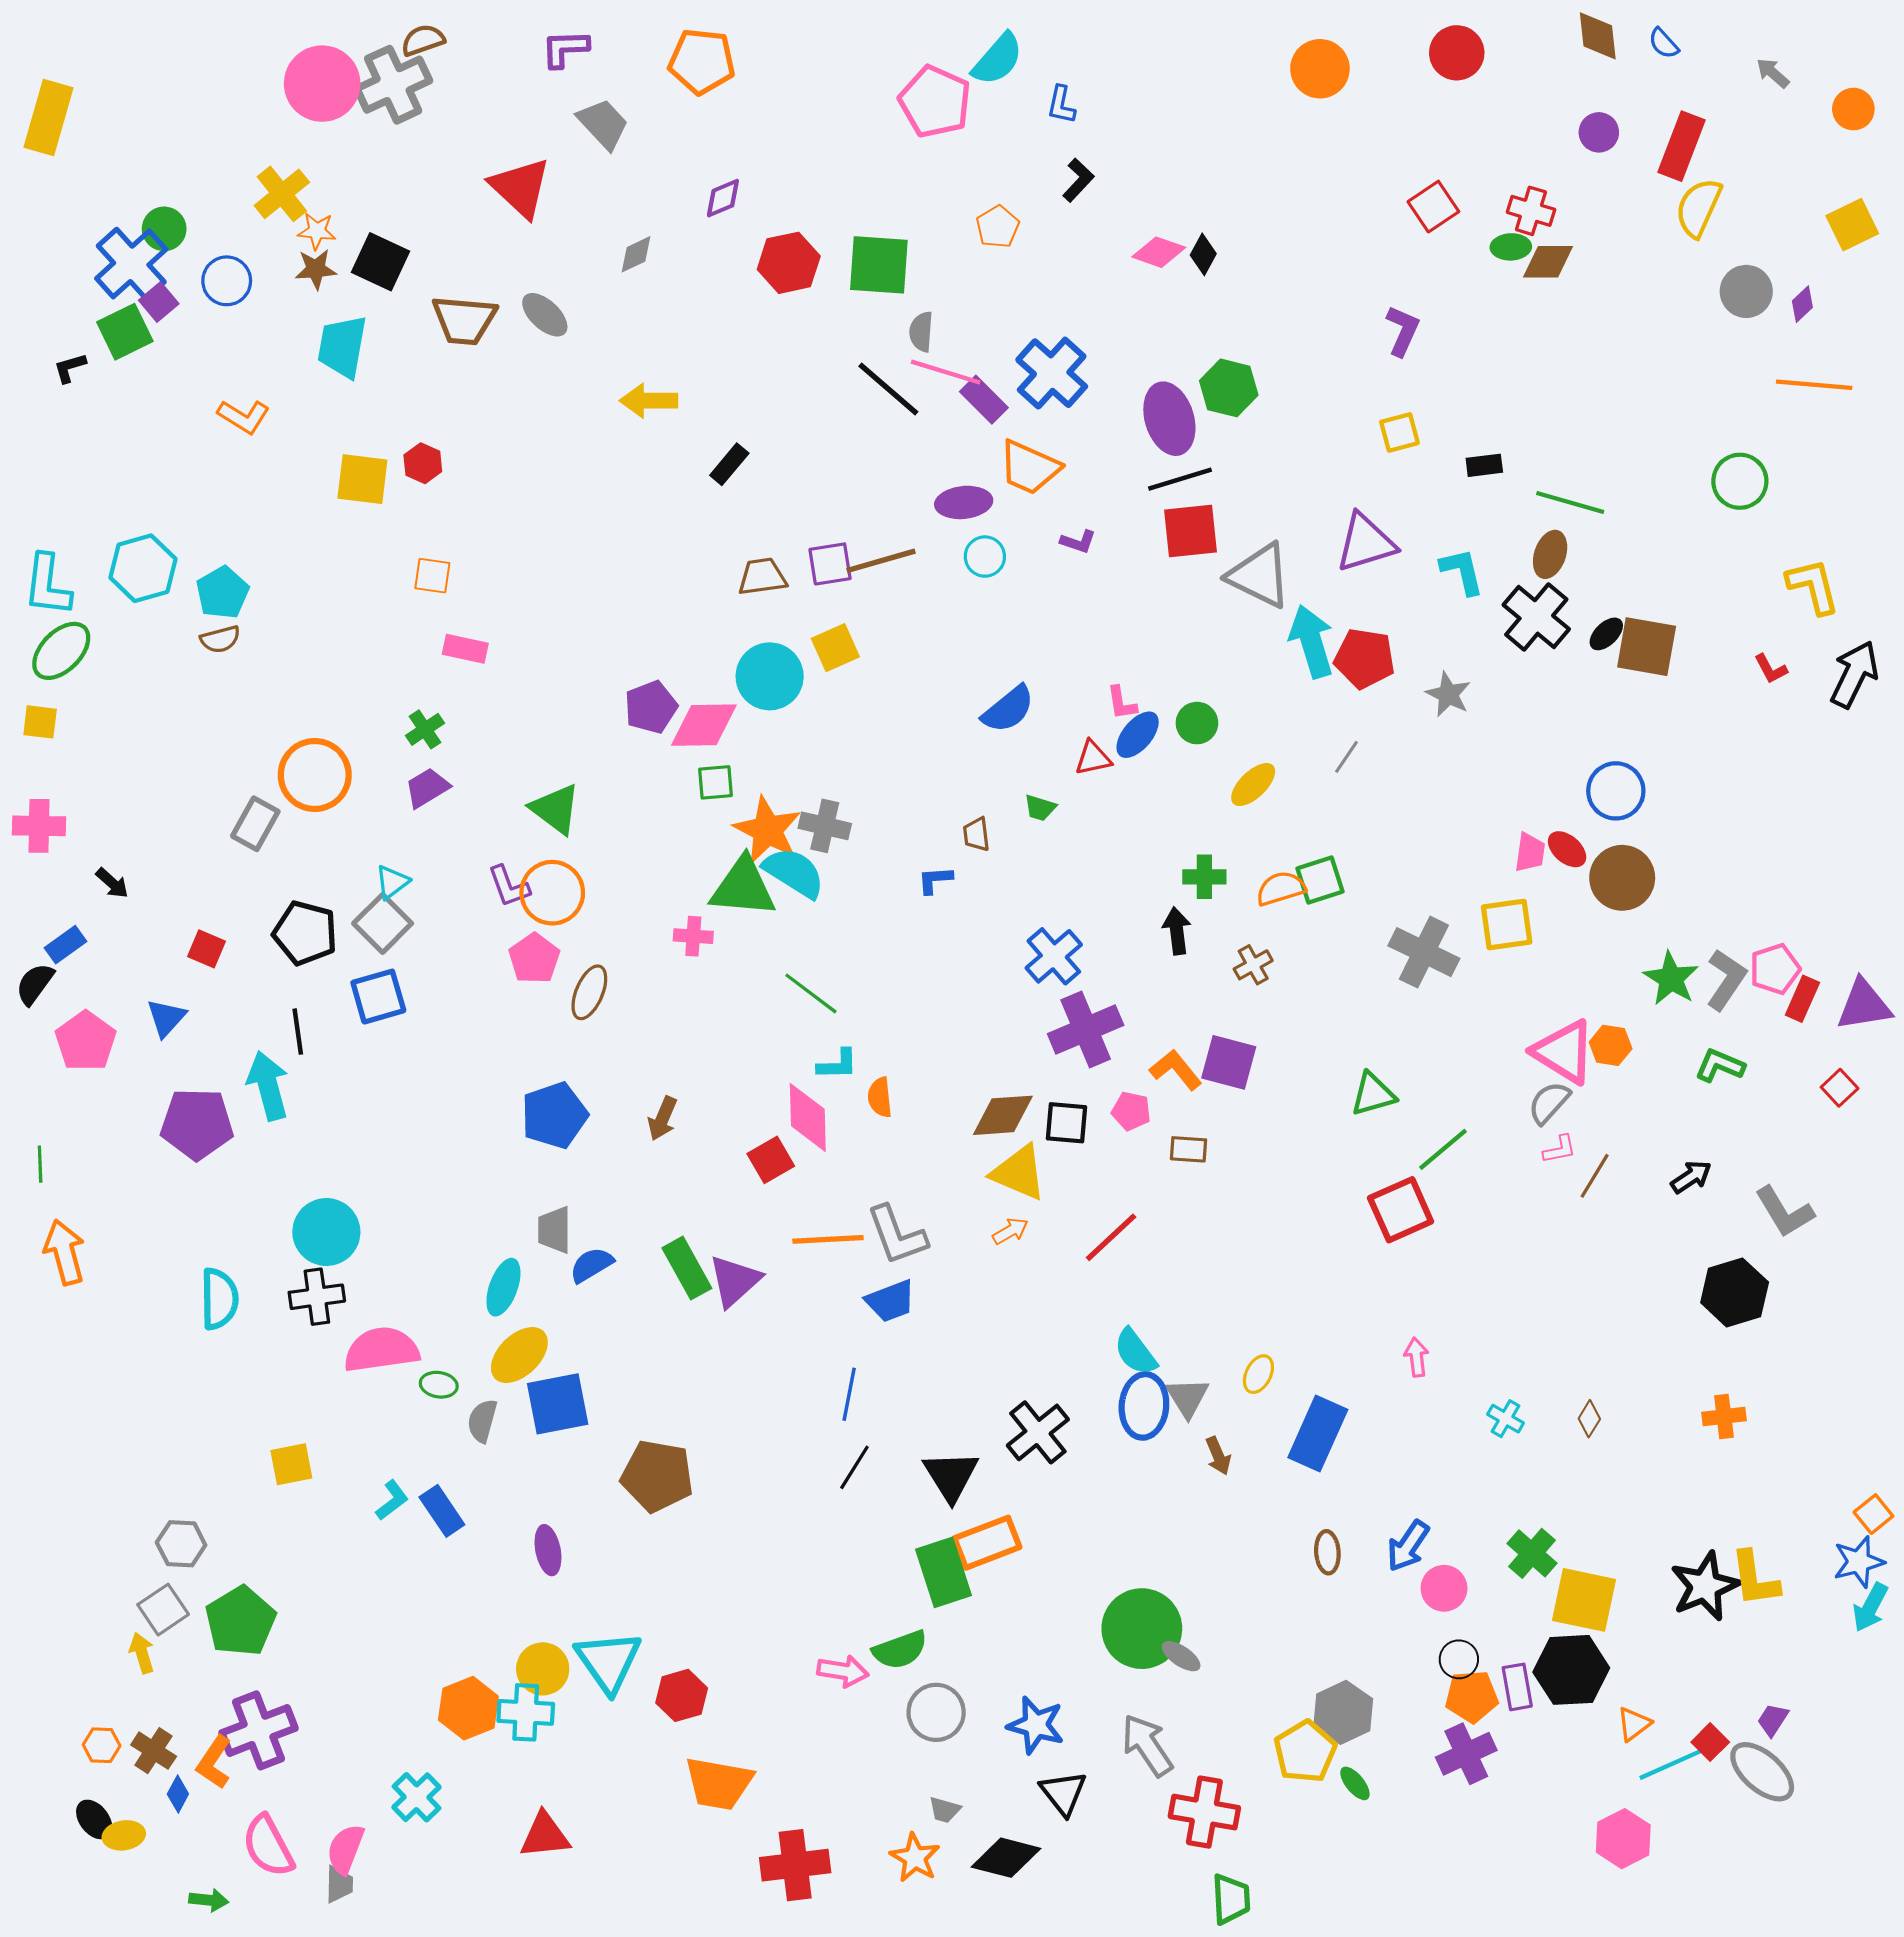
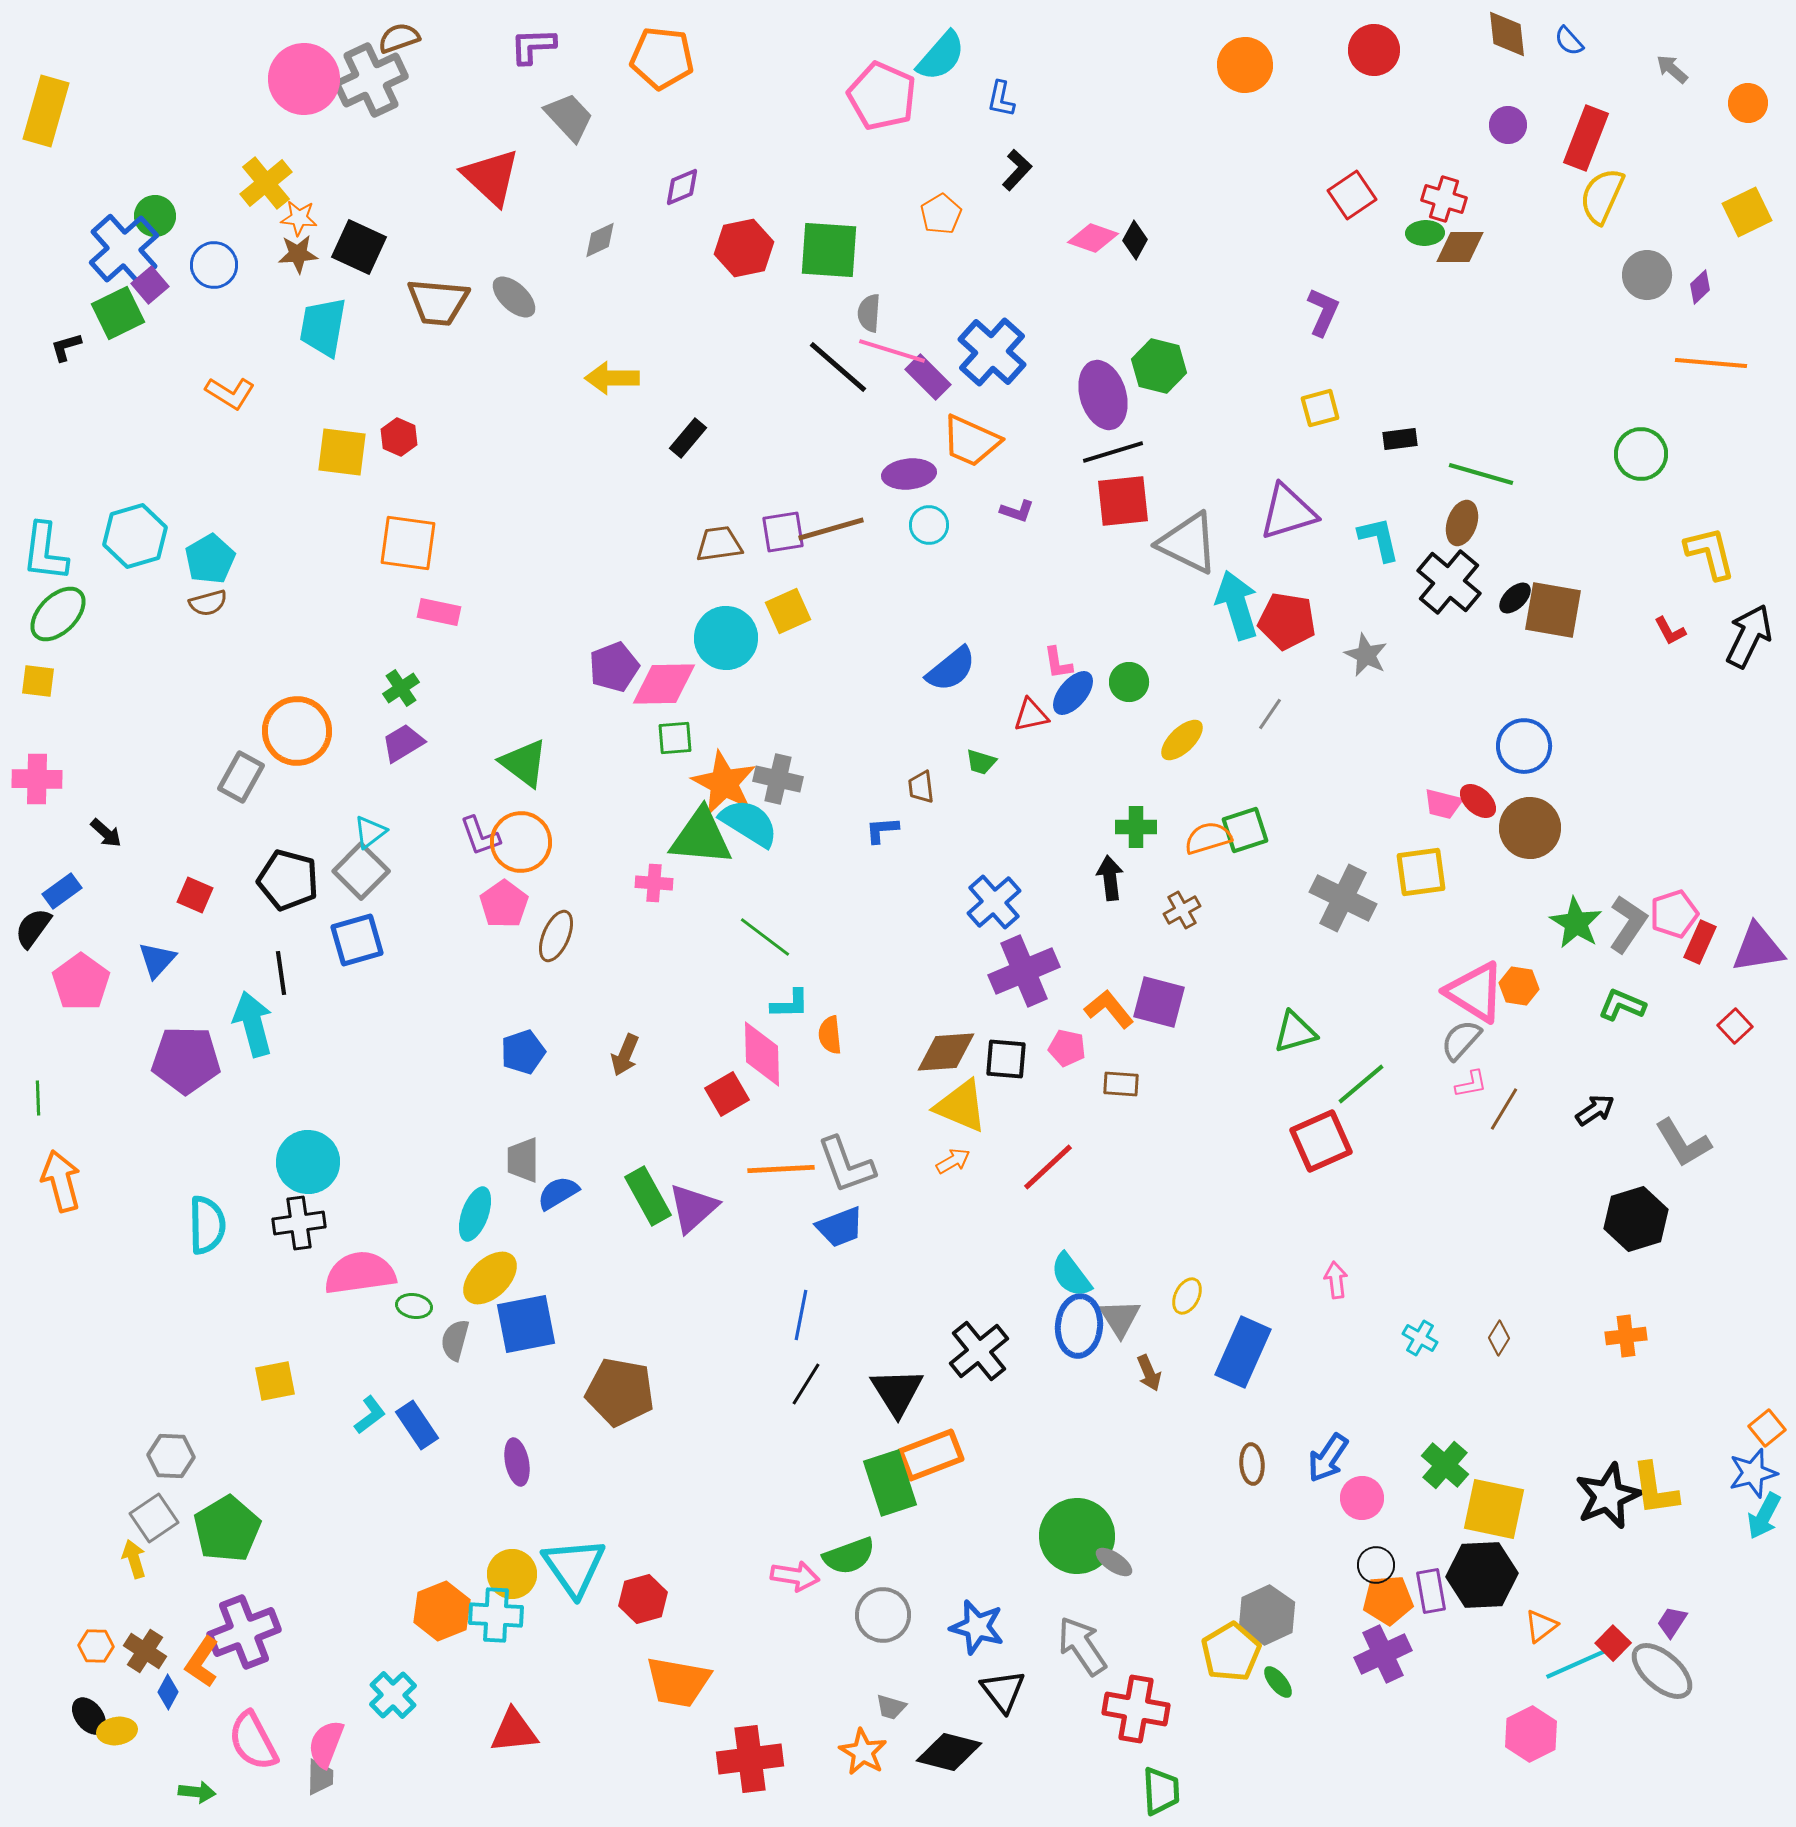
orange square: (432, 576) -> (408, 543), size x1.6
pink trapezoid: (1530, 852) -> (1443, 804), turned 96
blue pentagon: (554, 1115) -> (523, 1052), size x0.7

